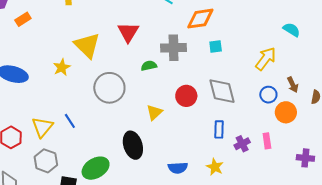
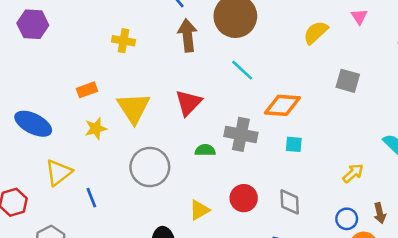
orange rectangle: (23, 19) -> (87, 90), moved
yellow arrow: (266, 59) -> (353, 173), size x0.7
gray diamond: (222, 91) -> (290, 202), size x0.7
yellow triangle: (42, 127) -> (59, 172), moved

